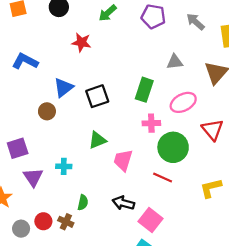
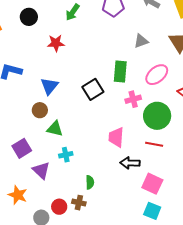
black square: (97, 96) -> (93, 89), moved
green triangle: (97, 140) -> (55, 129), moved, turned 48
black arrow: (123, 203) -> (130, 163), moved

